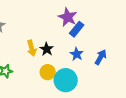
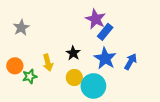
yellow arrow: (32, 48) -> (48, 63), moved
blue star: (77, 54) -> (105, 58), size x1.5

